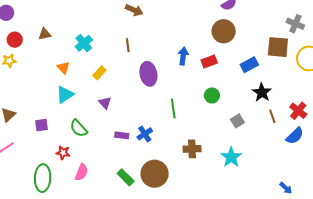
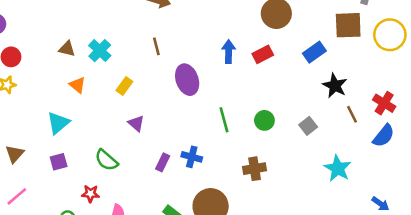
brown triangle: (45, 34) -> (67, 49), moved, turned 32
cyan triangle: (65, 95) -> (58, 123), moved
green circle: (212, 95) -> (264, 120), moved
blue cross: (145, 134) -> (192, 157), turned -35
purple rectangle: (122, 135) -> (163, 162), turned -64
cyan star: (231, 157) -> (338, 168), moved

